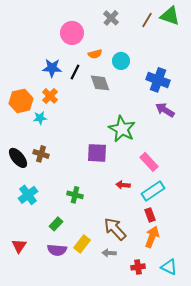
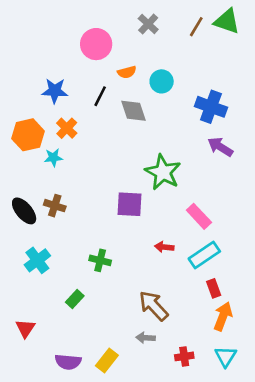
blue star: (52, 68) -> (55, 91), moved
red rectangle: (150, 215) -> (214, 288), moved
orange arrow: (152, 237) -> (223, 316), moved
yellow rectangle: (82, 244) -> (107, 360), moved
purple semicircle: (57, 250) -> (68, 362), moved
cyan triangle: (169, 267) -> (226, 356), turned 36

